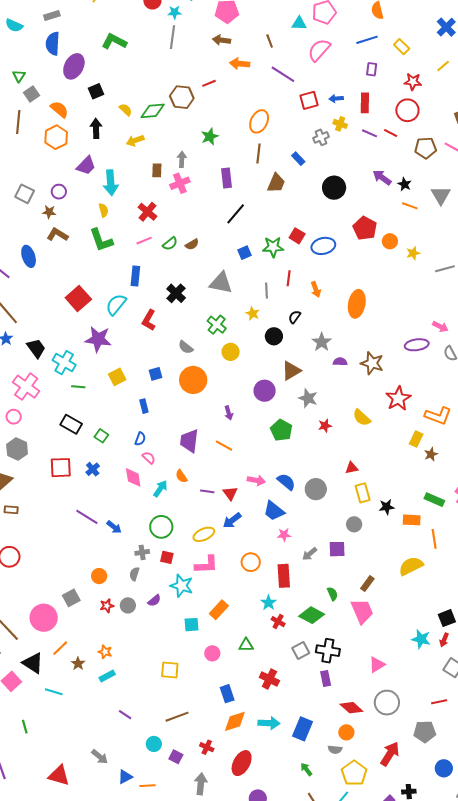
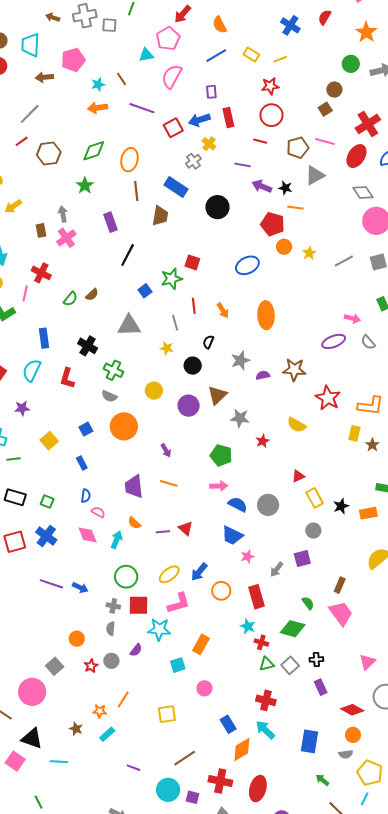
cyan star: (175, 12) -> (98, 84), moved
gray line: (173, 37) -> (30, 114), moved, turned 50
brown arrow: (221, 40) -> (44, 77), moved
yellow line: (443, 66) -> (280, 59), moved, turned 32
purple rectangle: (372, 69) -> (211, 92), moved
red line: (209, 83) -> (22, 141), moved
blue arrow: (336, 99) -> (199, 120), size x1.5
green diamond: (153, 111) -> (94, 151), moved
yellow cross: (340, 124) -> (209, 144), turned 32
purple line: (370, 133) -> (243, 165), moved
blue rectangle: (298, 159) -> (176, 187), size x1.6
gray triangle: (441, 195) -> (315, 175), moved, turned 45
red pentagon: (365, 228) -> (273, 224), moved
pink line: (144, 241) -> (25, 294), moved, turned -42
blue ellipse: (323, 246) -> (247, 265), moved
green cross: (217, 325) -> (113, 370), moved
purple star: (98, 339) -> (22, 408), size x0.6
gray star: (322, 342) -> (240, 360), turned 30
purple circle: (265, 391) -> (189, 406), moved
blue cross: (93, 469) -> (46, 536), size x1.5
pink arrow: (256, 480) -> (219, 486), moved
blue arrow: (232, 521) -> (199, 572), moved
gray cross: (142, 552) -> (113, 606), turned 32
red square: (167, 557) -> (138, 605), size x1.5
green triangle: (246, 645) -> (267, 664), moved
orange line: (60, 648) -> (123, 699), moved
black cross: (328, 651) -> (316, 659), size x0.6
cyan arrow: (269, 723) -> (265, 730), moved, turned -125
cyan circle: (154, 744) -> (168, 790), size x1.5
red cross: (207, 747) -> (220, 781), size x1.6

